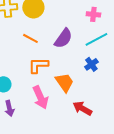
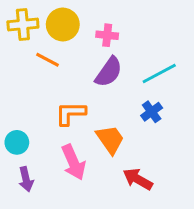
pink cross: (93, 14) -> (107, 35), moved
orange line: (30, 38) -> (47, 60), moved

